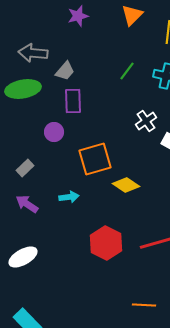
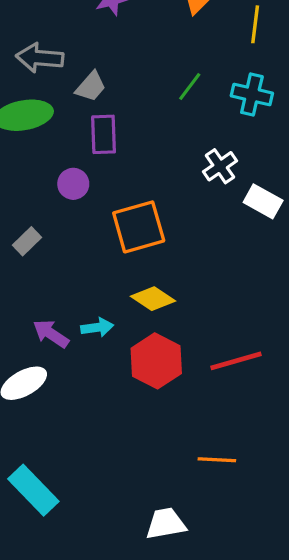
yellow diamond: (126, 185) -> (153, 299), moved
cyan arrow: (69, 197) -> (97, 327), moved
purple arrow: (27, 204) -> (51, 334), moved

